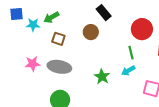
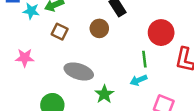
gray ellipse: (59, 67) -> (79, 72), moved
green star: (102, 77) -> (104, 94), moved

